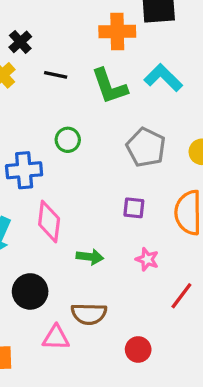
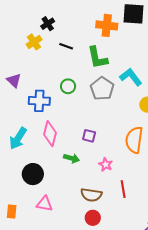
cyan L-shape: (163, 78) -> (131, 77), moved
gray pentagon: (146, 147) -> (102, 89), moved
purple square: (134, 208) -> (89, 136), moved
red line: (181, 296) -> (123, 189), turned -54
brown semicircle: (89, 314) -> (91, 195), moved

